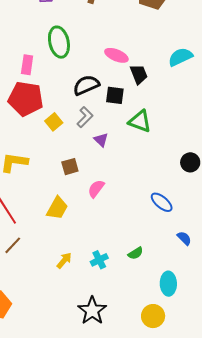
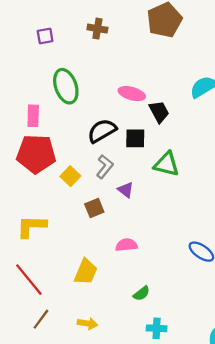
brown square: (70, 167) -> (94, 208), moved
pink semicircle: (96, 189) -> (126, 245), turned 54
green semicircle: (136, 253) -> (141, 293), moved
yellow arrow: (64, 260) -> (87, 323), moved, turned 66
cyan cross: (99, 260) -> (157, 328), moved, turned 36

